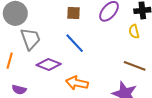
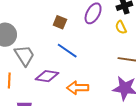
brown square: (74, 13) -> (60, 22), turned 32

